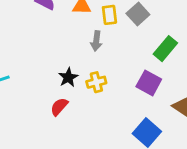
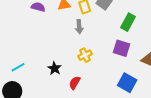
black star: (68, 77) -> (55, 68), moved
red semicircle: (59, 107) -> (75, 83), moved

